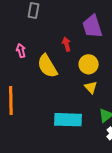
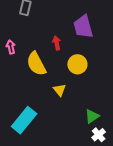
yellow triangle: (91, 87) -> (60, 90), moved
cyan rectangle: (68, 120) -> (24, 120), moved, turned -56

